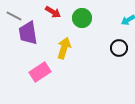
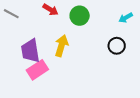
purple trapezoid: (28, 33) -> (30, 51), moved

